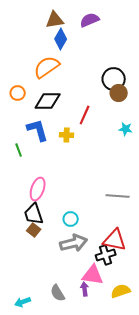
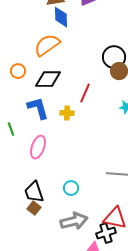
blue diamond: (61, 39) -> (61, 17), turned -30
green line: (19, 150) -> (11, 129), moved
pink ellipse: (38, 189) -> (38, 147), moved
cyan circle: (71, 219) -> (71, 188), moved

